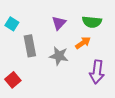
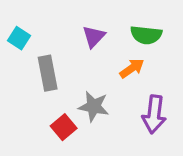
gray star: (59, 56) -> (94, 106), moved
red square: (13, 80) -> (64, 127), moved

